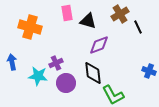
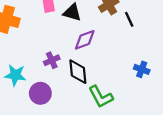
purple cross: (56, 63) -> (52, 60), moved
purple circle: (66, 83) -> (40, 93), moved

